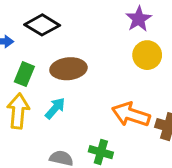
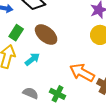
brown ellipse: (68, 69) -> (46, 35), turned 35

